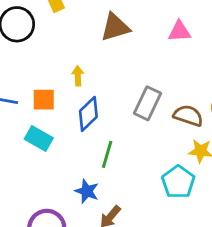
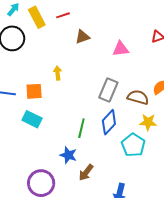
brown triangle: (115, 27) -> (82, 37), size x0.7
pink triangle: (179, 31) -> (121, 49), moved
blue diamond: (88, 114) -> (109, 122), moved

